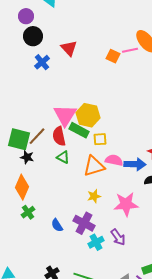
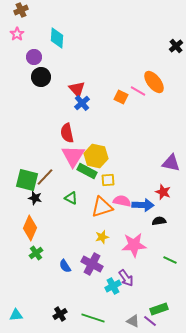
pink line: (130, 50) -> (138, 91), turned 42
blue cross: (42, 62) -> (82, 103), moved
red semicircle: (59, 136) -> (67, 133), moved
cyan cross: (96, 242) -> (113, 286), moved

